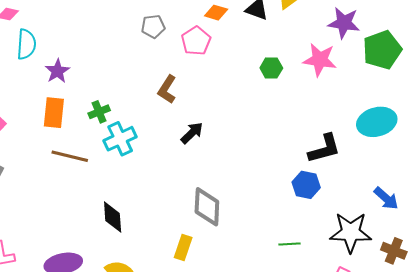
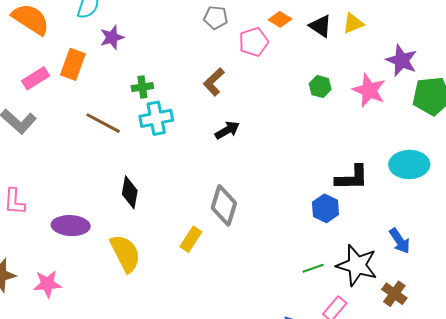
orange rectangle: (54, 113) -> (73, 64), moved
green line: (289, 244) -> (313, 268), moved, turned -30

